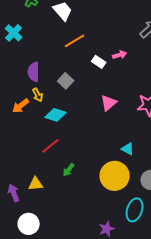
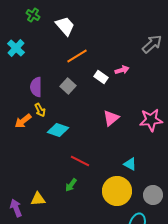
gray square: (66, 81) -> (68, 86), moved
red line: (51, 146) -> (80, 161), moved, turned 66

